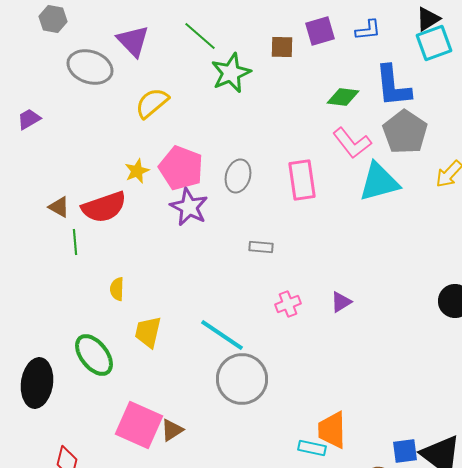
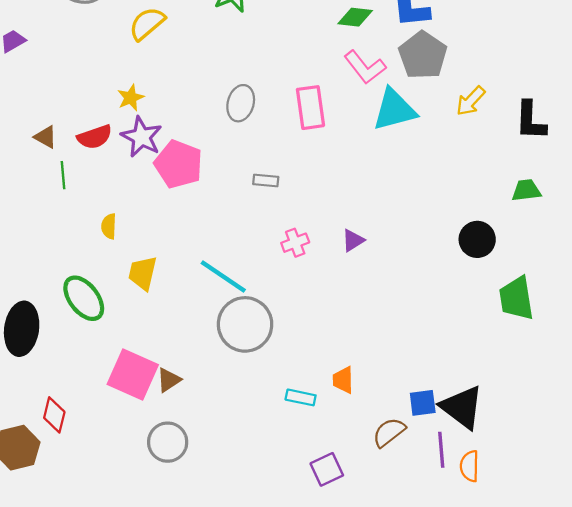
pink pentagon: (181, 168) -> (179, 164), moved
red semicircle: (104, 207) -> (95, 137), size x0.7
purple star: (189, 207) -> (141, 137), moved
orange trapezoid: (332, 430) -> (343, 380), size x0.7
cyan rectangle: (312, 448) -> (301, 397), moved

